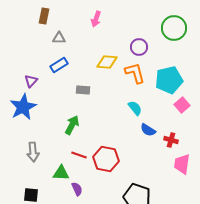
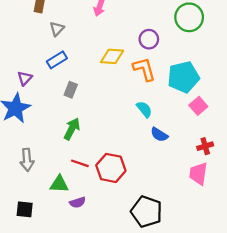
gray triangle: (59, 38) -> (57, 29), turned -48
gray rectangle: (83, 90) -> (71, 90), moved, turned -72
red cross: (171, 140) -> (205, 146), moved, turned -32
purple semicircle: (77, 189) -> (78, 202), turned 96

